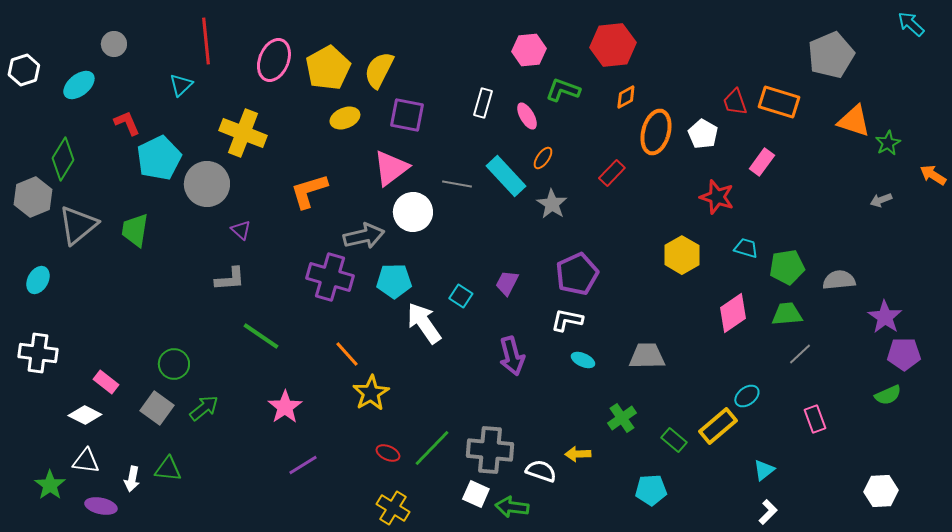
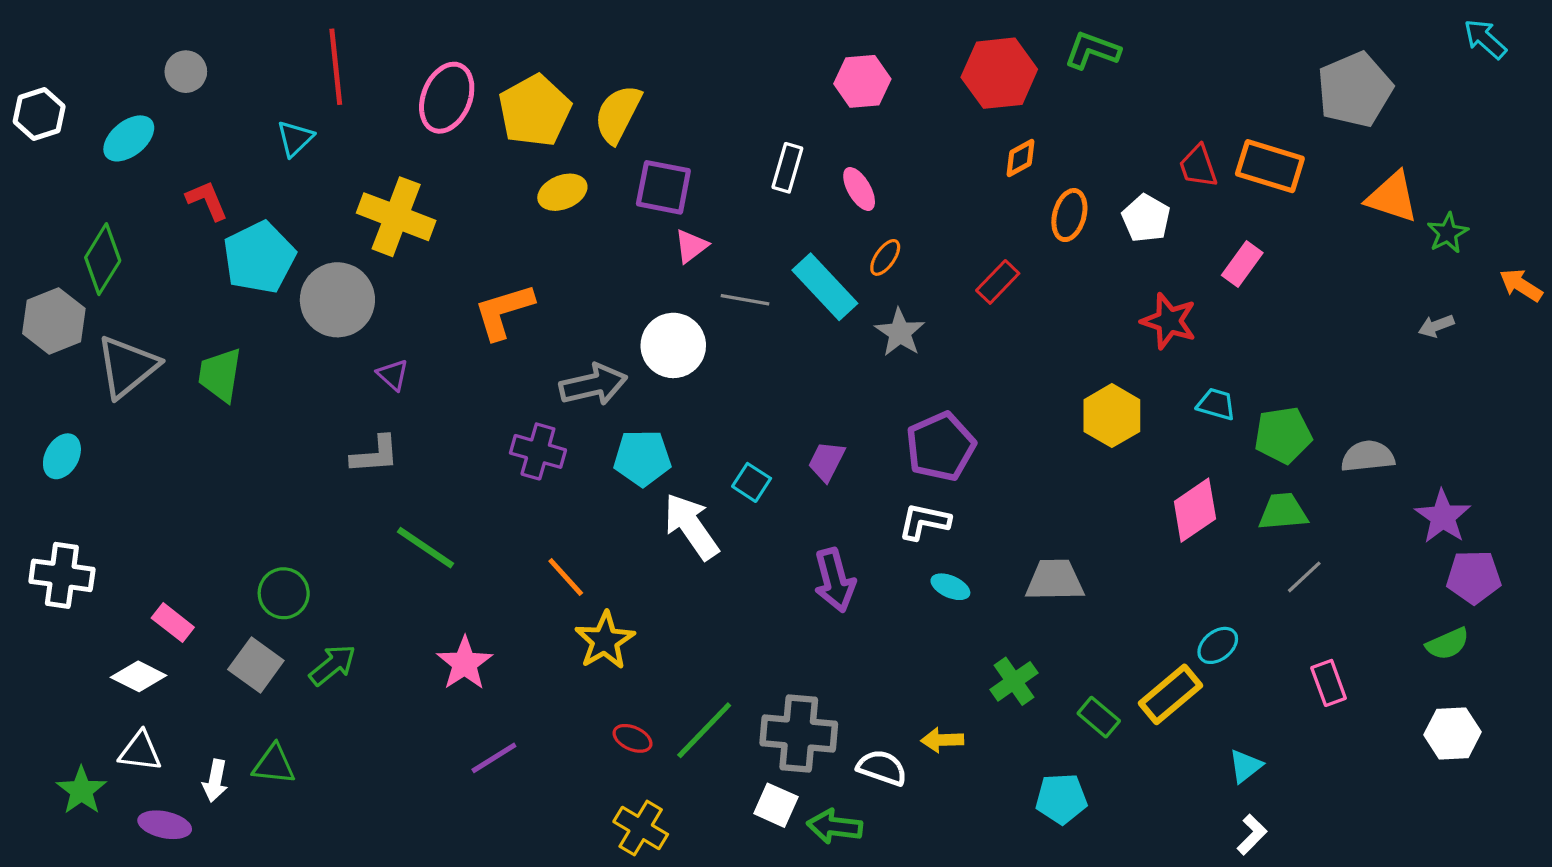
green L-shape: (563, 90) -> (1092, 50), moved
orange ellipse: (656, 132) -> (1069, 215), size x0.7
pink triangle: (391, 168) -> (691, 246), moved, size x0.6
purple cross: (330, 277) -> (538, 451), size x0.7
white hexagon: (881, 491) -> (1453, 733), moved

